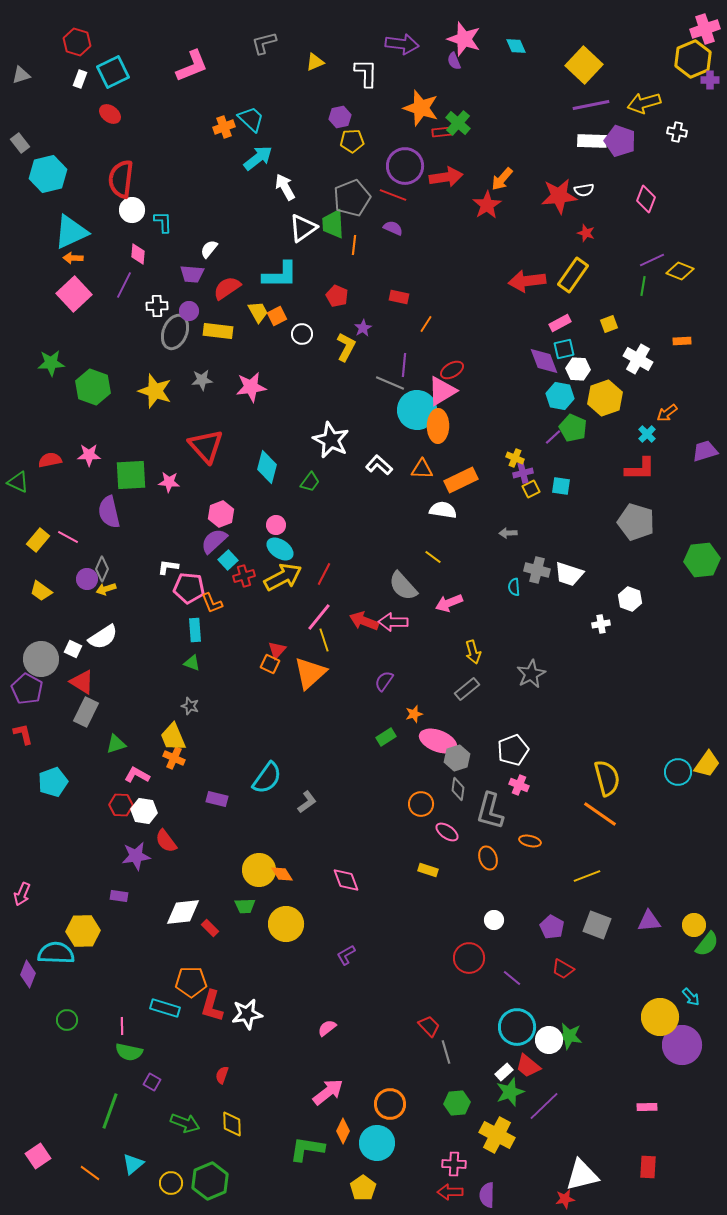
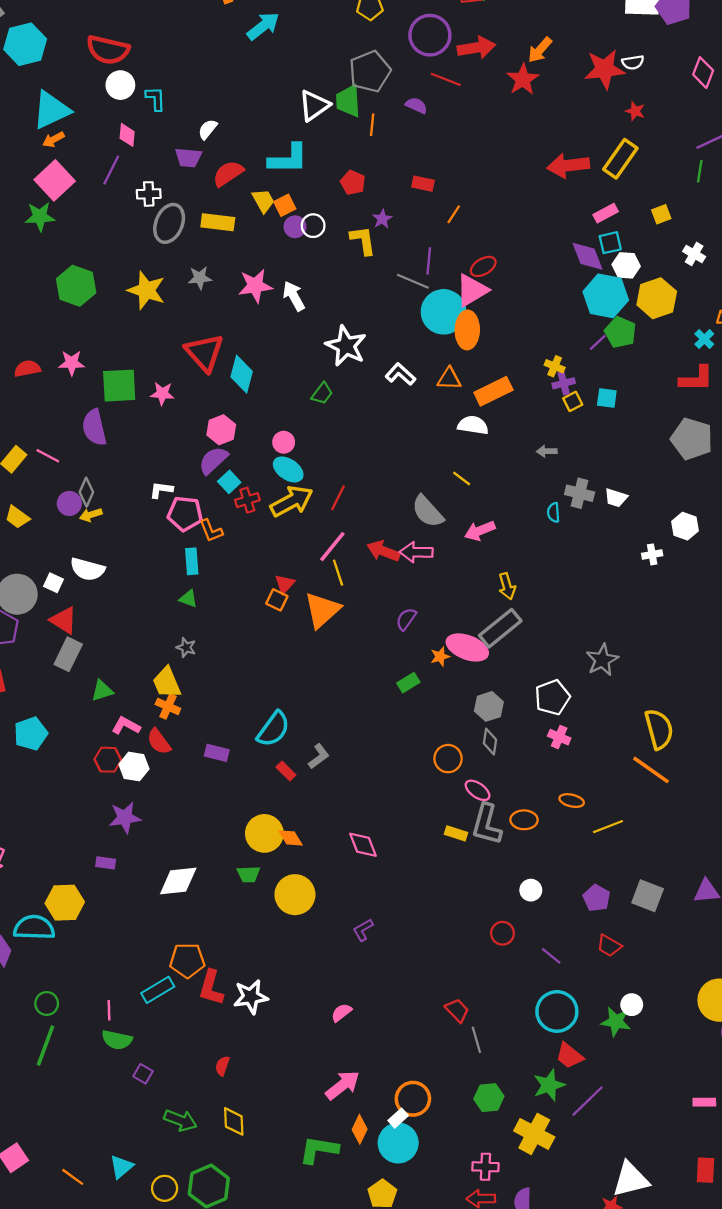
red semicircle: (121, 179) -> (108, 50), turned -84
white arrow: (285, 187) -> (294, 296), moved
red line: (393, 195) -> (446, 79), moved
orange arrow: (73, 258) -> (53, 139), turned -30
purple circle: (189, 311) -> (295, 227), moved
yellow L-shape: (346, 347) -> (363, 240), turned -36
white cross: (638, 359) -> (694, 254), size x0.7
green star: (51, 363) -> (40, 217), moved
cyan hexagon: (560, 396) -> (606, 296), size x1.4
cyan diamond: (267, 467) -> (242, 374), moved
white trapezoid: (569, 574) -> (616, 498), size x0.7
white semicircle: (103, 637) -> (87, 569), turned 48
gray star: (531, 674) -> (602, 660), moved
gray rectangle: (467, 689) -> (500, 628), size x1.5
pink ellipse: (438, 741) -> (467, 647), moved
gray L-shape: (490, 811) -> (487, 824), moved
red semicircle: (166, 841) -> (159, 742), moved
orange ellipse: (488, 858) -> (524, 820), turned -70
yellow line: (587, 876) -> (608, 827), moved
red rectangle: (210, 928) -> (286, 771), moved
red circle: (469, 958) -> (502, 933), size x0.7
cyan rectangle: (165, 1008) -> (158, 990), turned -48
white circle: (549, 1040) -> (632, 1005), moved, size x0.7
white rectangle: (504, 1072) -> (398, 1118), moved
green line: (110, 1111) -> (46, 1045), moved

